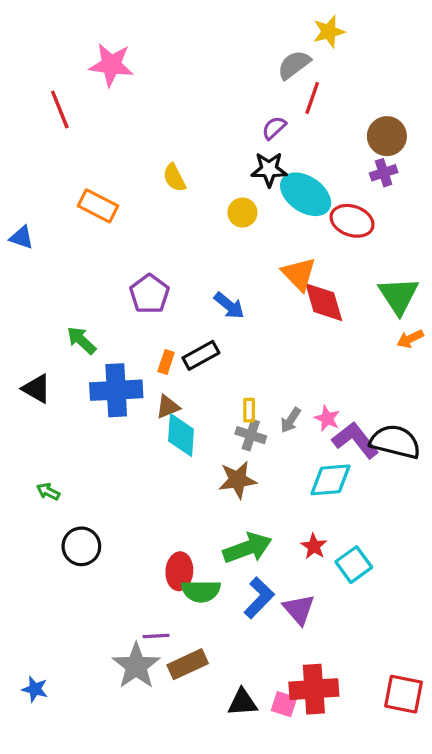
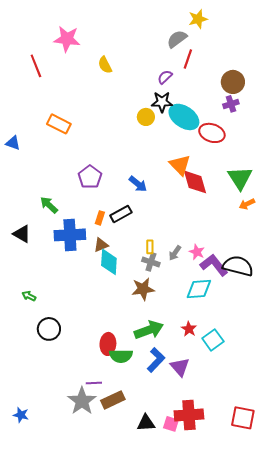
yellow semicircle: (174, 178) -> (105, 65), moved
yellow circle: (242, 213) -> (146, 117), moved

